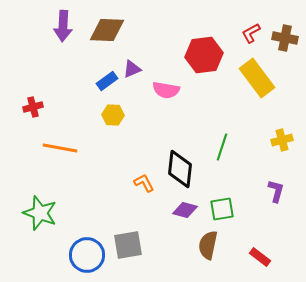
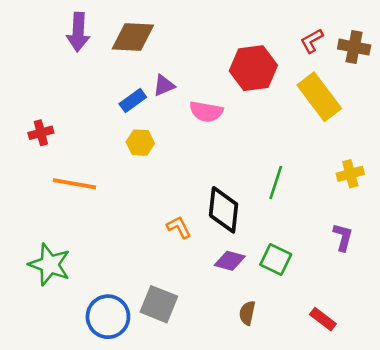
green square: (222, 209) -> (276, 260), turned 35
gray square: (128, 245) -> (159, 304), turned 32
brown semicircle: (208, 245) -> (247, 313), moved, size x0.7

